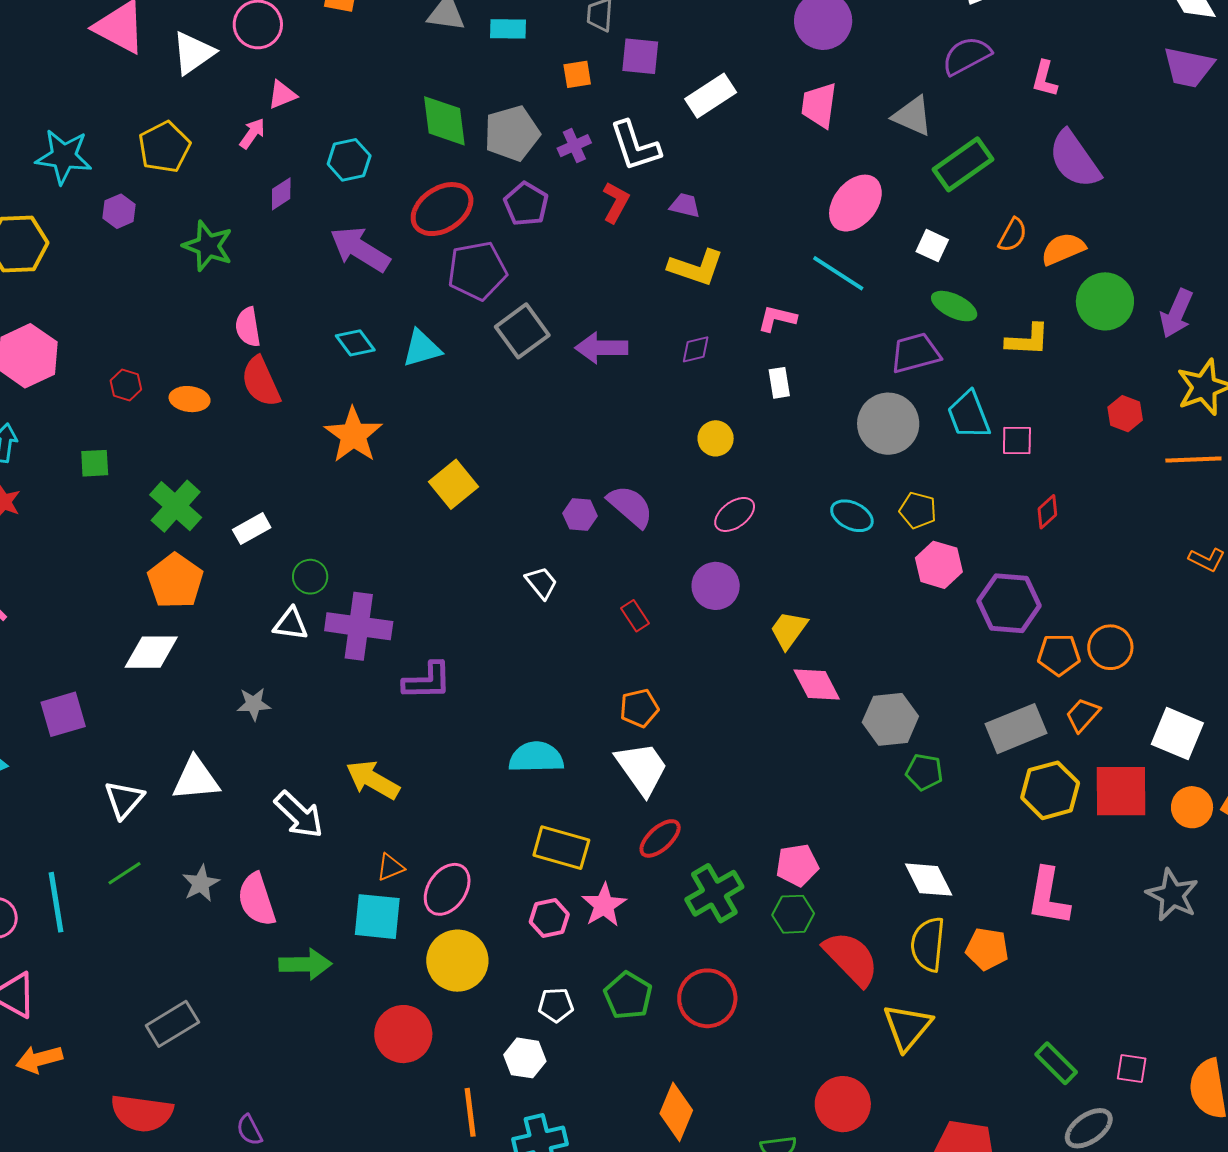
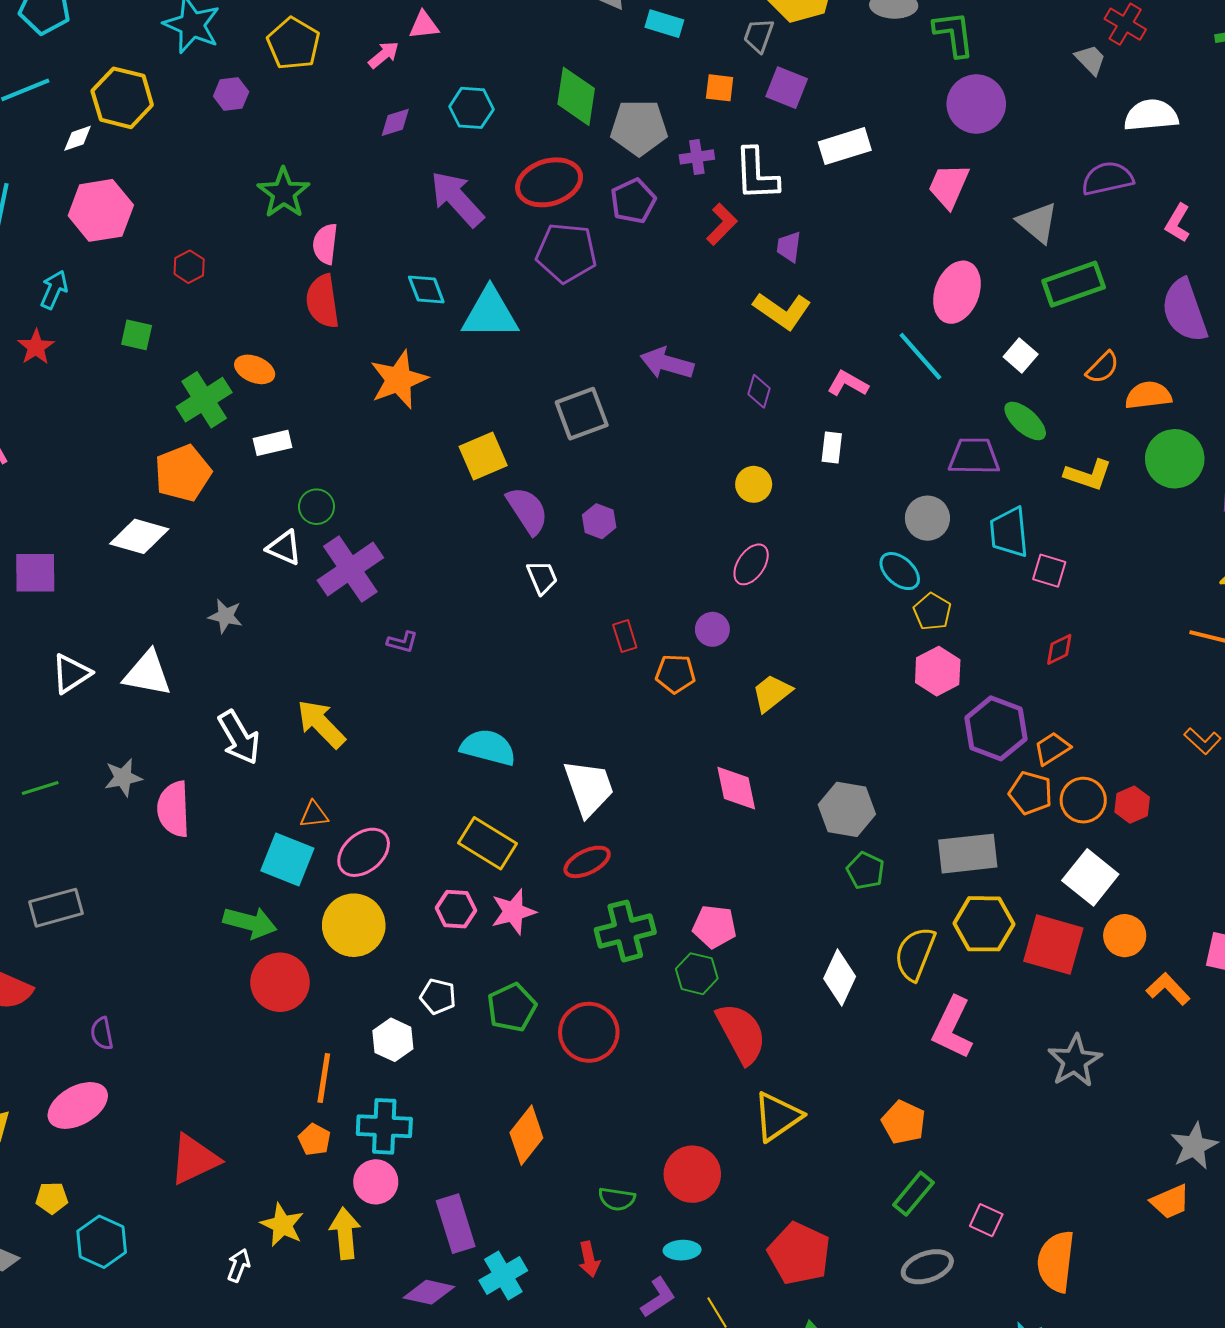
yellow pentagon: (164, 147) -> (293, 44), turned -30
pink ellipse: (855, 203) -> (957, 292), turned -34
purple trapezoid: (685, 205) -> (789, 247), turned -112
green star: (208, 246) -> (284, 193), moved
gray square: (522, 331) -> (582, 414), moved
cyan triangle: (422, 348) -> (490, 314), size x1.4
purple diamond: (696, 349) -> (759, 391), turned -76
orange ellipse: (190, 399) -> (255, 369), moved
red hexagon: (1125, 414) -> (1132, 805), moved
gray circle: (888, 424) -> (927, 518), size x0.7
purple semicircle: (630, 506) -> (527, 510), moved
pink ellipse: (735, 514) -> (751, 564), turned -36
cyan ellipse: (852, 516) -> (900, 571), moved
purple circle: (716, 586) -> (712, 629), size x0.7
purple cross: (359, 626) -> (350, 569), turned 32
purple L-shape: (427, 681) -> (402, 642), size x0.6
pink diamond: (817, 685) -> (736, 788), moved
orange pentagon: (639, 708) -> (675, 674), moved
orange trapezoid: (1083, 715) -> (1052, 748), moved
white square: (1177, 734) -> (1090, 877), moved
orange circle: (1192, 807) -> (1125, 936), moved
green line: (124, 873) -> (40, 788), moved
white diamond: (929, 880) -> (840, 977), turned 36
yellow semicircle: (928, 944) -> (915, 954), moved
orange pentagon: (987, 949) -> (904, 1122), moved
green arrow: (305, 964) -> (250, 923), moved
green rectangle: (1056, 1063) -> (913, 1194), turned 69

